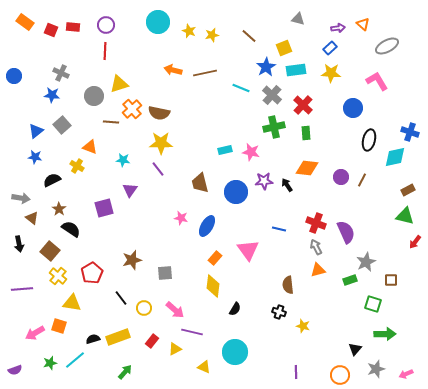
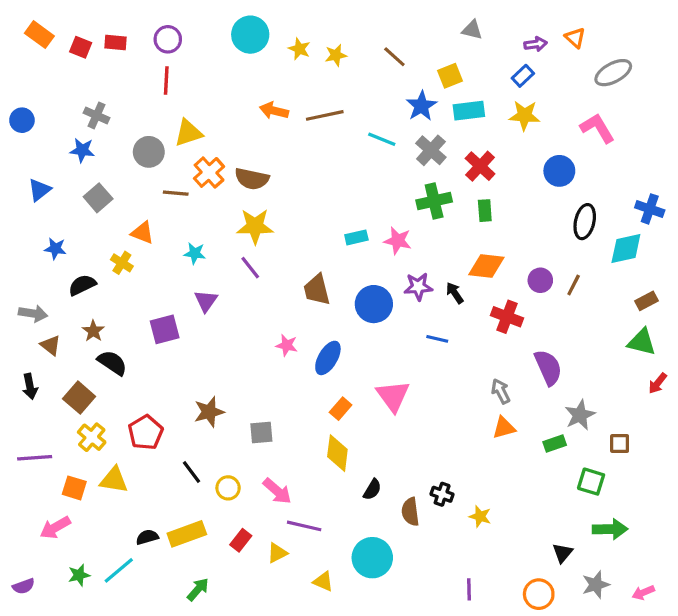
blue triangle: (36, 131) -> (39, 190), moved
red cross: (316, 223) -> (507, 317), moved
blue line: (279, 229) -> (437, 339), moved
brown semicircle: (288, 285) -> (410, 512), moved
orange square: (59, 326) -> (74, 488), moved

